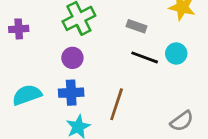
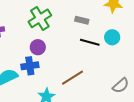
blue cross: (71, 93) -> (30, 66), moved
brown line: (117, 104) -> (73, 78), turned 45

